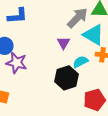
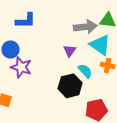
gray arrow: (77, 18) -> (85, 27), turned 35
cyan semicircle: (80, 62) -> (85, 71), turned 70

